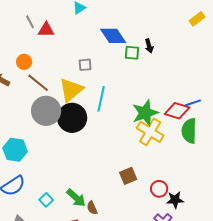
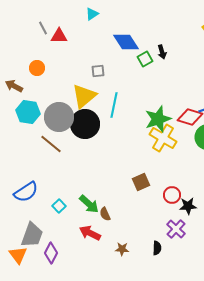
green square: (132, 53) -> (145, 59), turned -35
brown line: (38, 83) -> (51, 144), moved
cyan hexagon: (15, 150) -> (28, 112), moved

